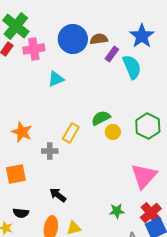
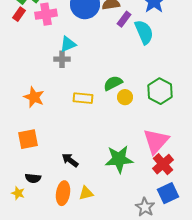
yellow rectangle: (71, 133) -> (83, 98), turned 66
gray cross: (50, 151) -> (62, 59), moved
green star: (117, 211) -> (119, 159), moved, size x1.8
red cross: (151, 213) -> (163, 164), moved

